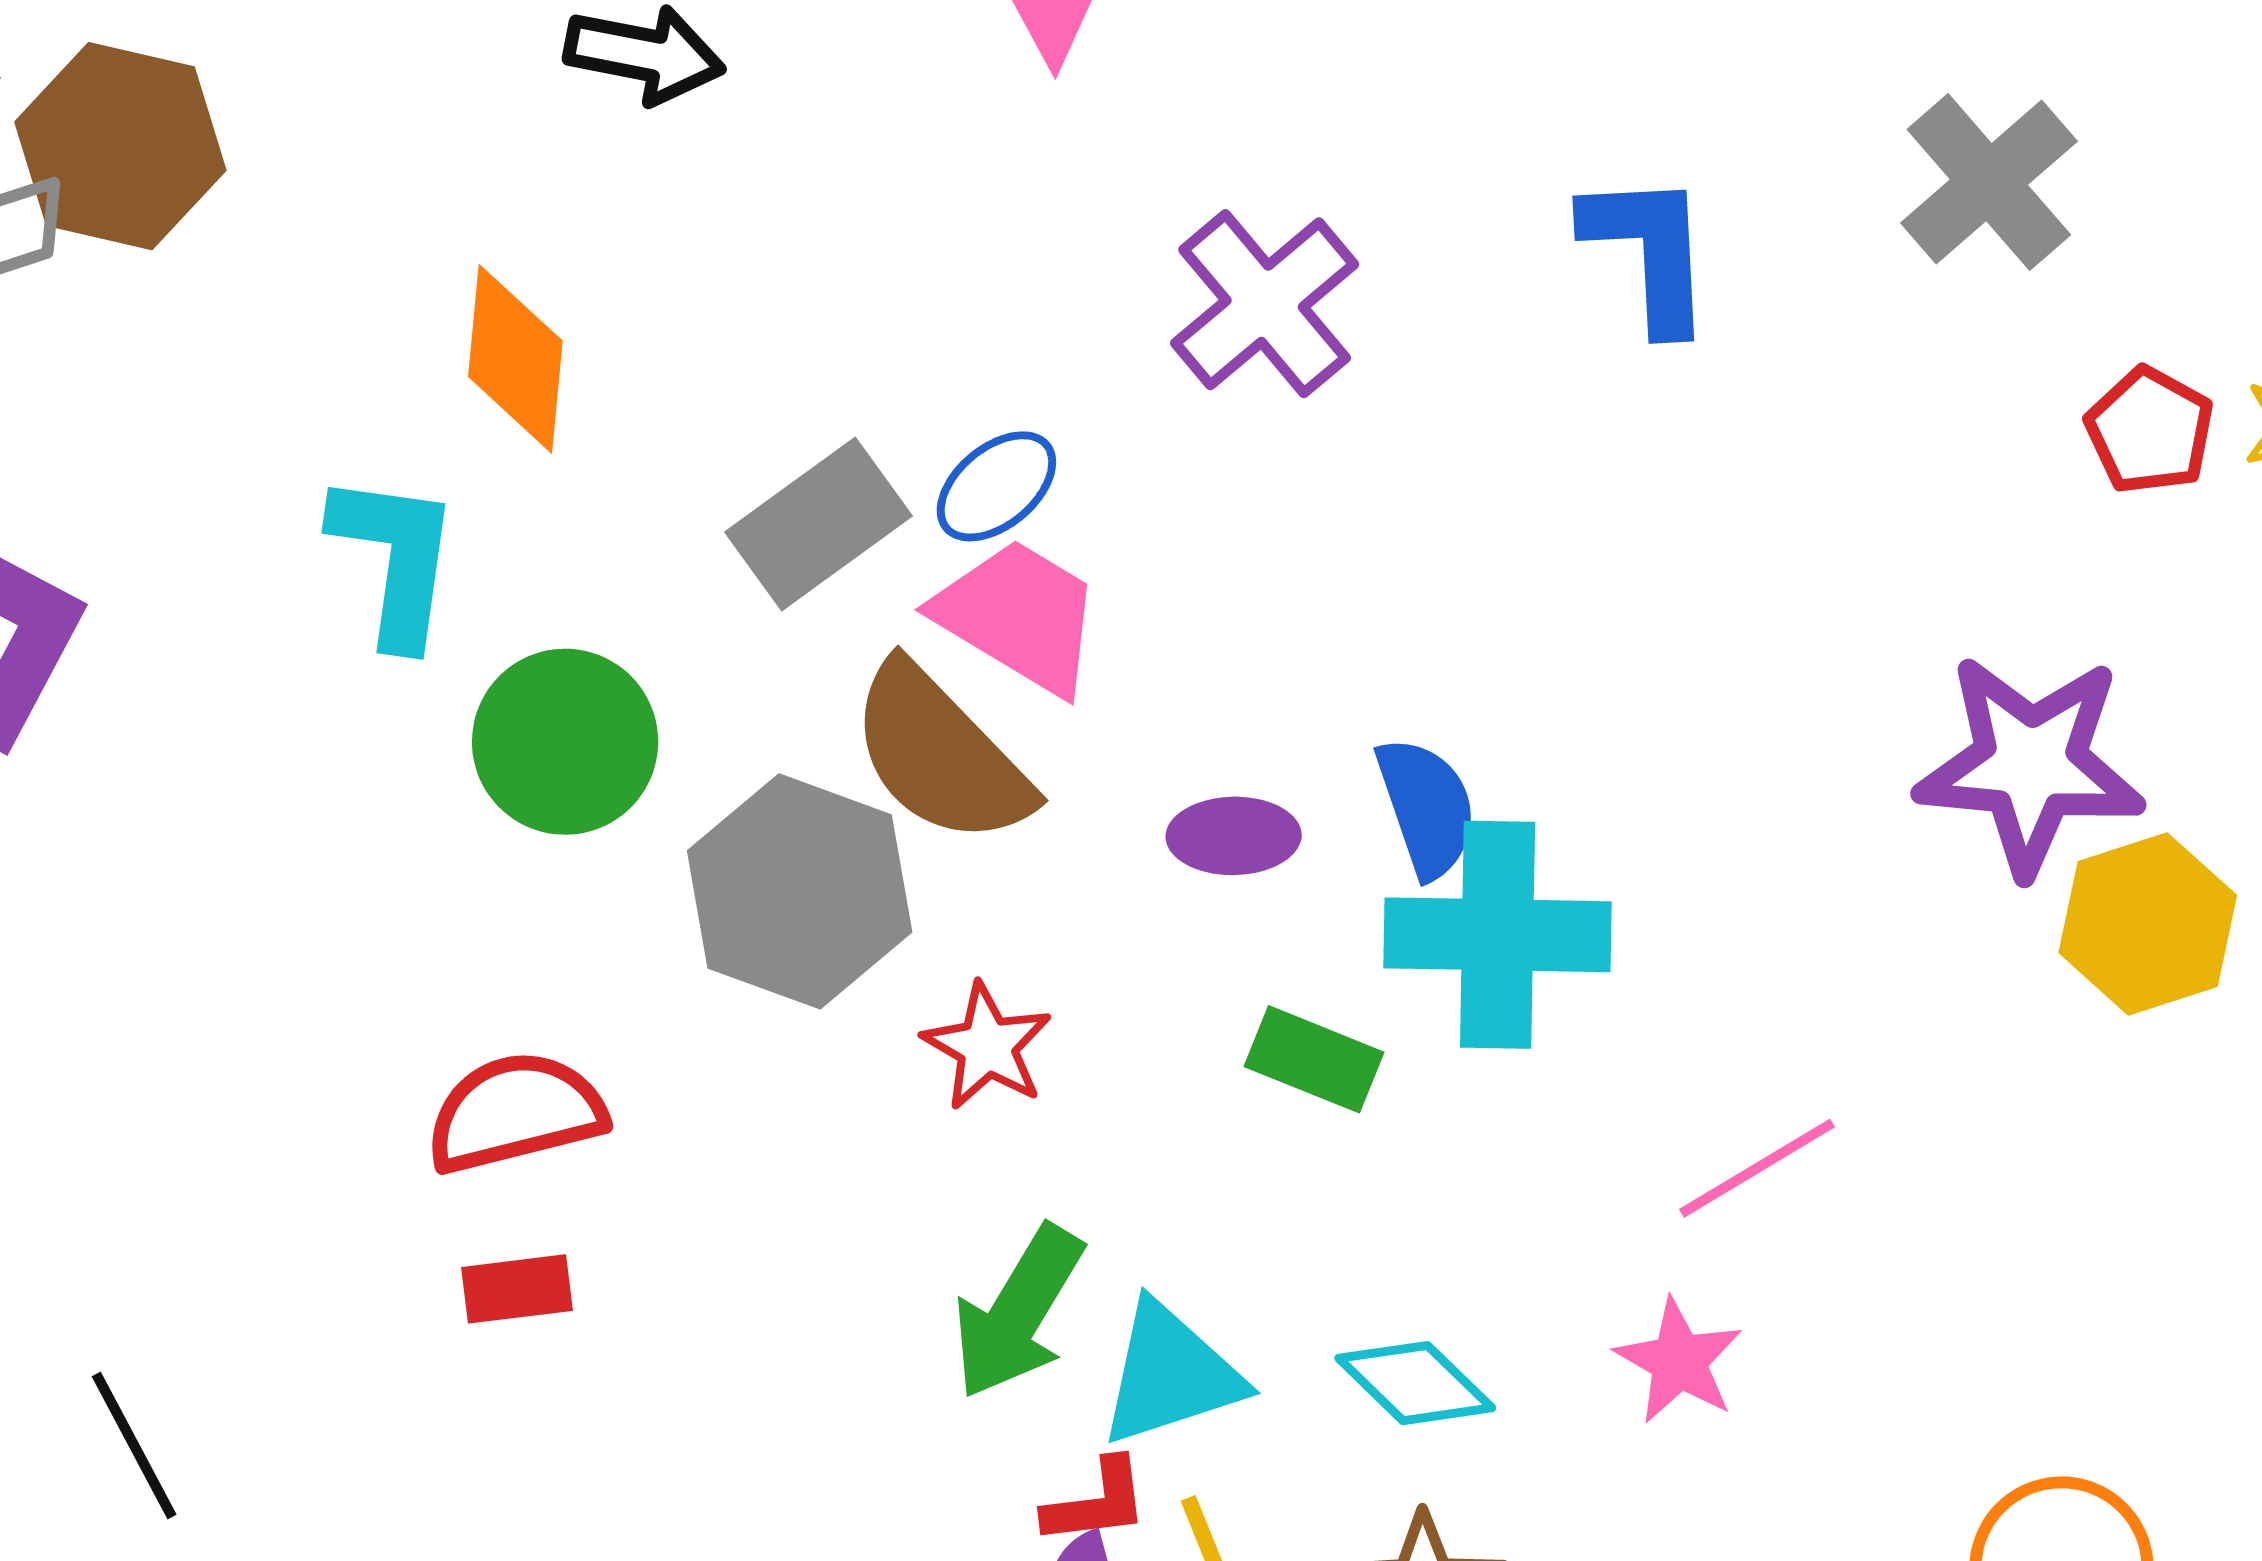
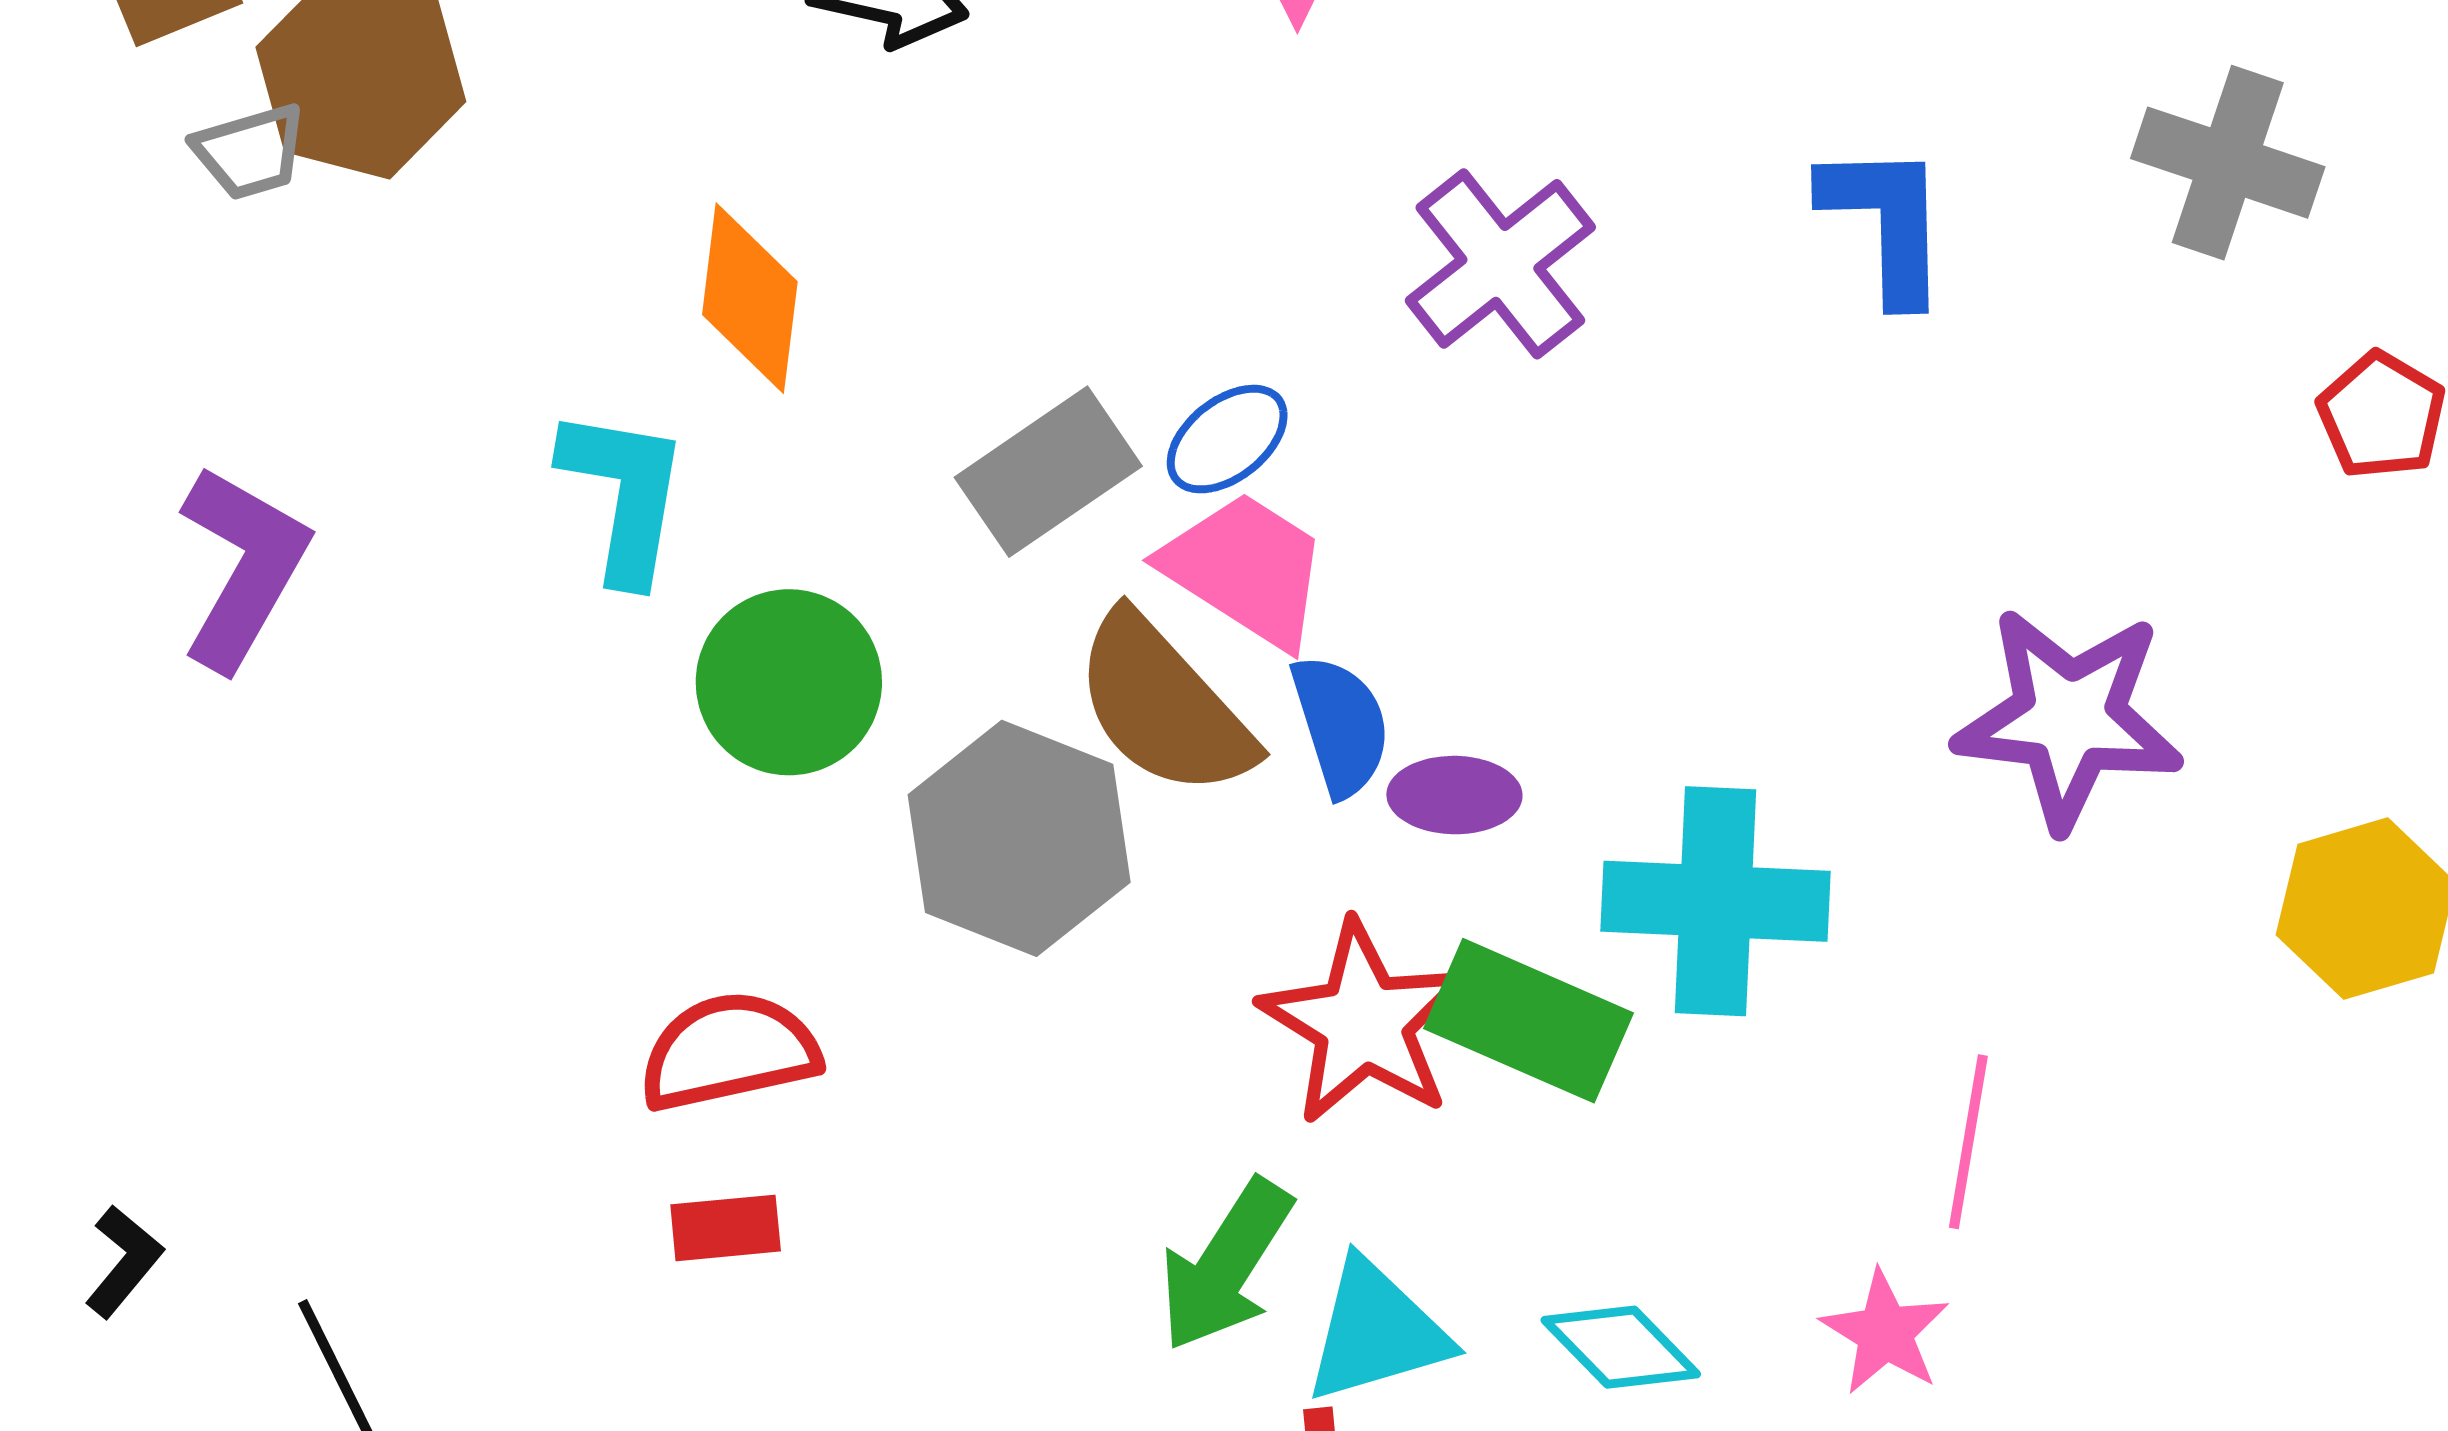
gray cross: (1989, 182) -> (2228, 163), turned -32
purple star: (2030, 764) -> (2069, 718), moved
blue semicircle: (1427, 807) -> (1341, 725), moved
red star: (987, 1046) -> (1363, 1023), moved, size x1.6
green rectangle: (1314, 1059) -> (1529, 1021), size x1.5
pink line: (1757, 1168) -> (1968, 1142), turned -51

